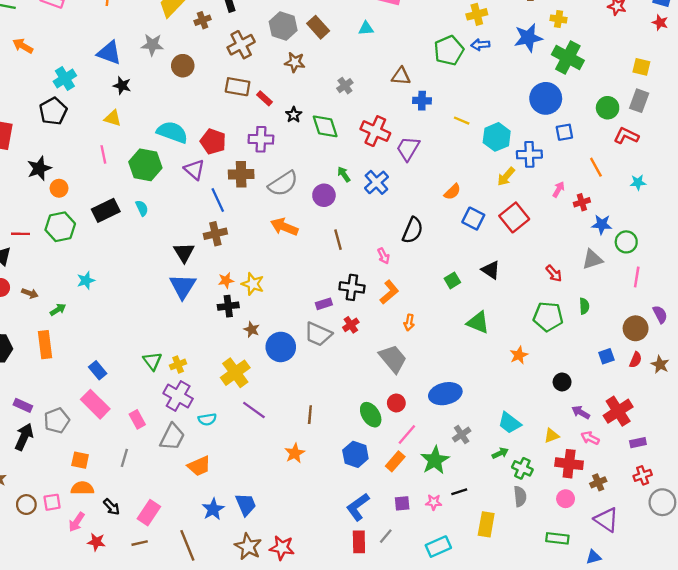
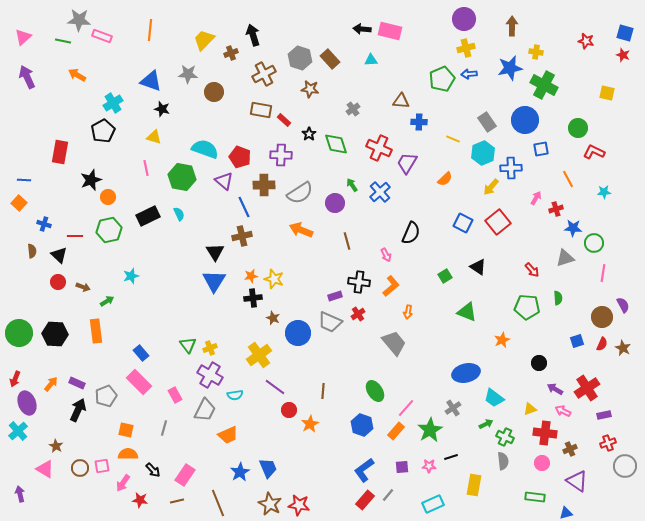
gray rectangle: (639, 101) -> (487, 122), moved, turned -54
orange semicircle: (452, 192) -> (445, 179), moved
blue ellipse: (445, 394) -> (466, 373), moved
red circle: (396, 403) -> (289, 410), moved
red rectangle: (359, 542) -> (365, 500), turned 42

